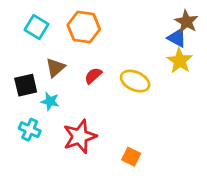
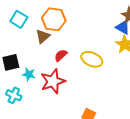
brown triangle: (55, 68) -> (43, 36), moved
red star: (80, 136) -> (53, 81), moved

